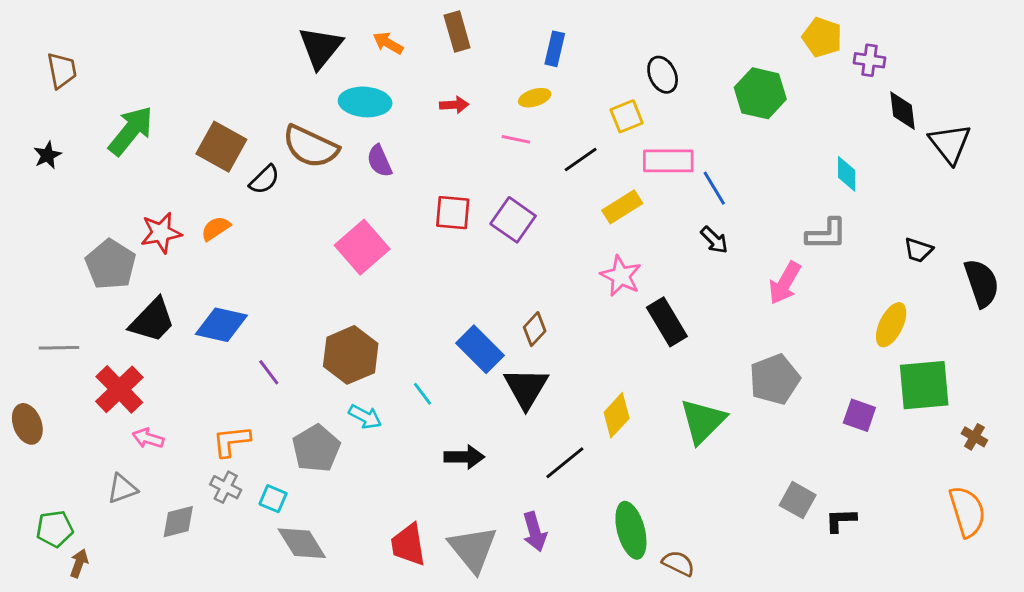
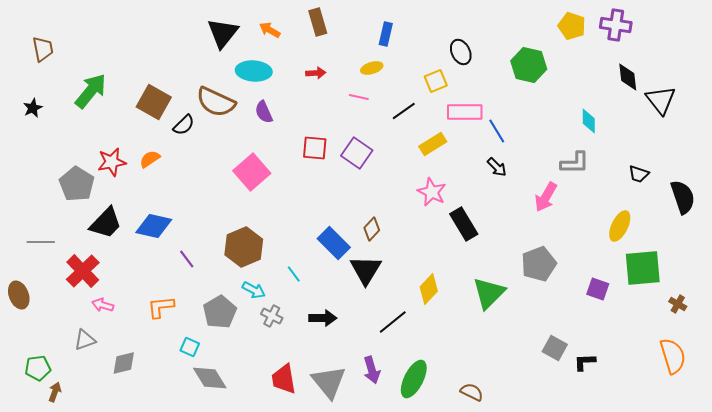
purple cross: (870, 60) -> (616, 25), moved, size x1.4
gray cross: (226, 487) -> (272, 316), moved
green ellipse: (631, 530) -> (414, 379), moved, turned 42

